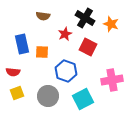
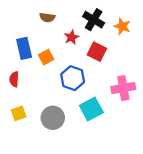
orange square: (42, 52) -> (46, 57), turned -32
red semicircle: (13, 72) -> (14, 79), turned 88
yellow square: (17, 93) -> (19, 113), moved
gray circle: (48, 96) -> (53, 118), moved

